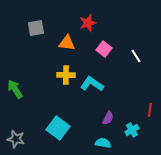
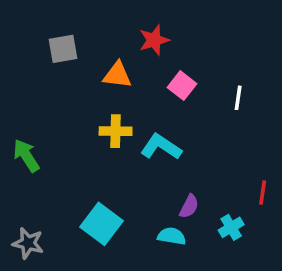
white line: (136, 56) -> (238, 98), turned 40
cyan semicircle: (103, 143) -> (172, 236), moved

